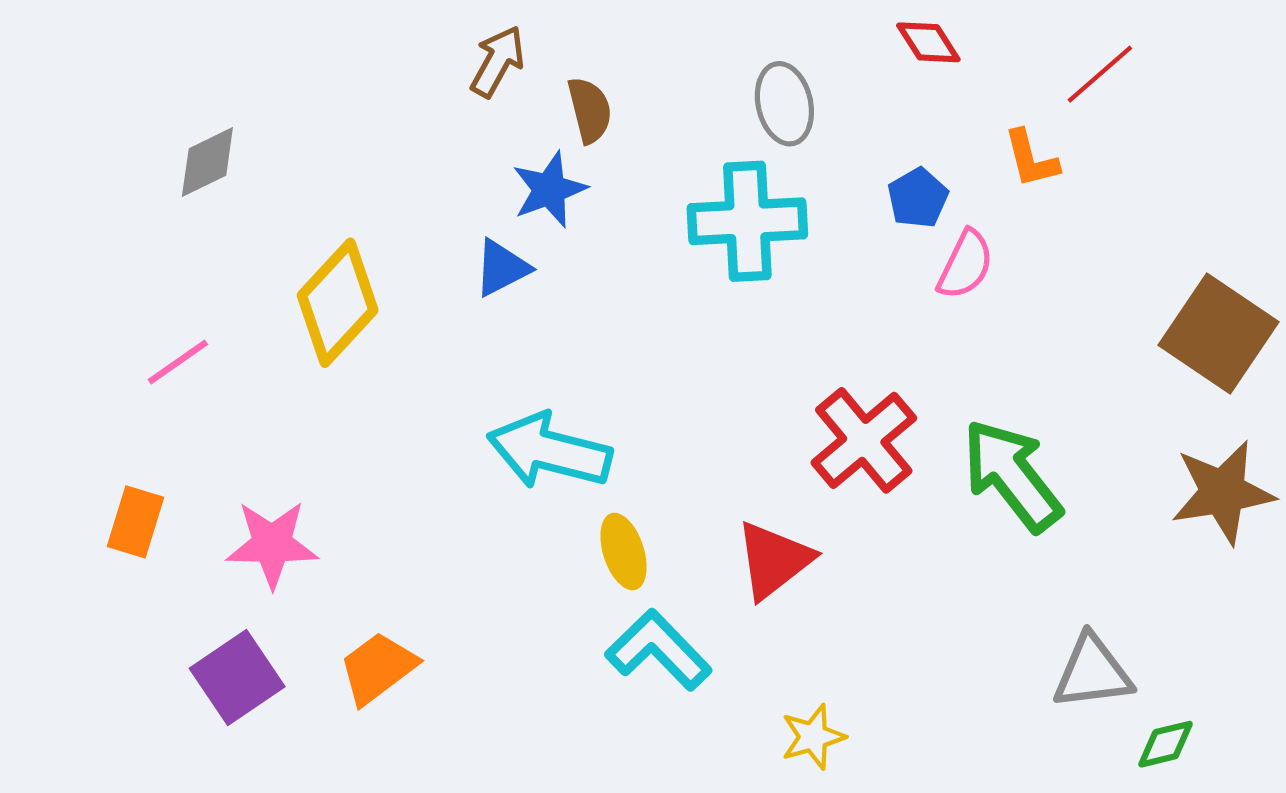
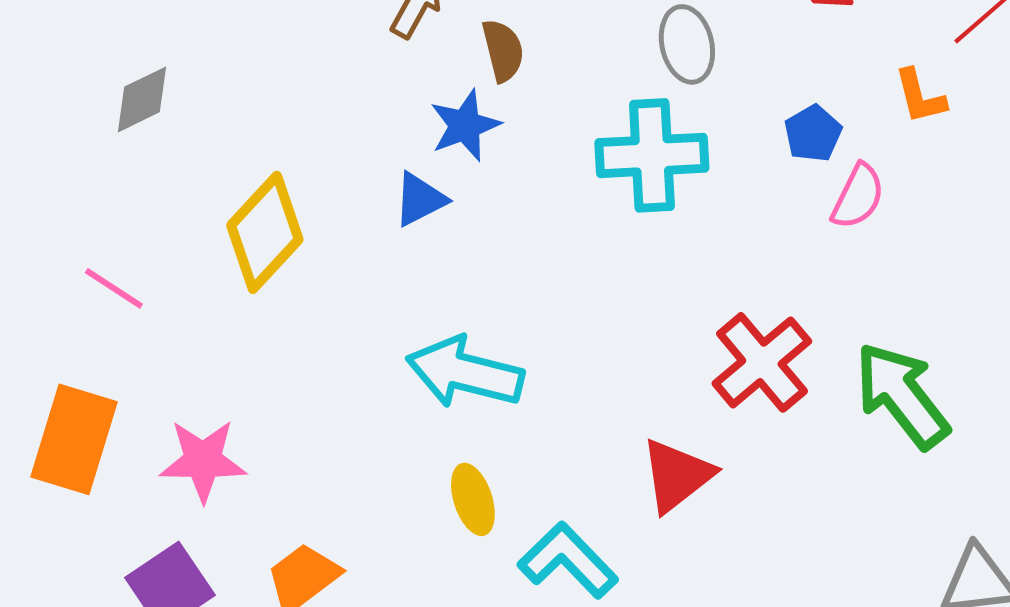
pink line: (178, 362) -> (114, 288), turned 68
orange rectangle: (135, 522) -> (74, 439), size x1.6
yellow ellipse: (624, 552) -> (473, 499), moved

